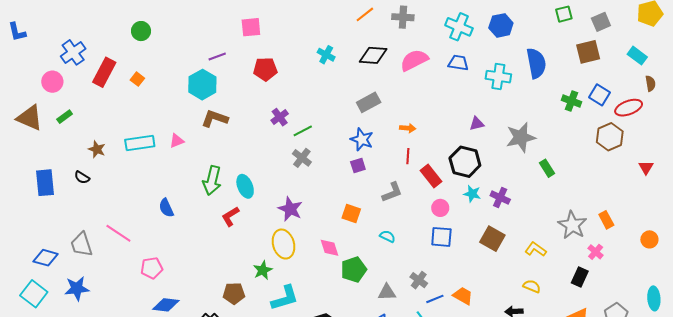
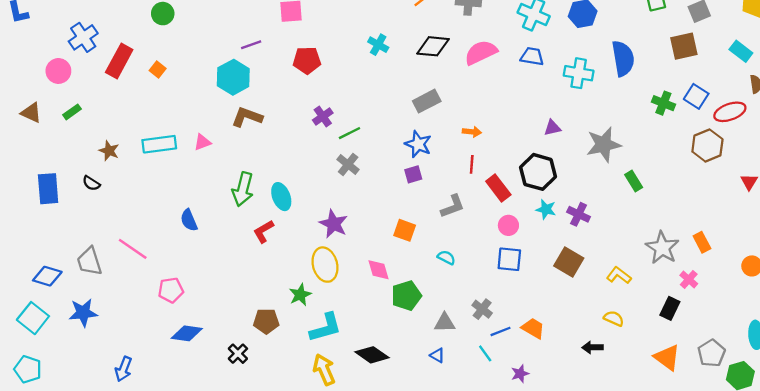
brown triangle: (30, 118) -> (31, 113), size x0.7

